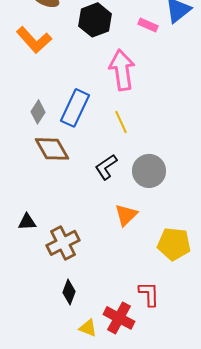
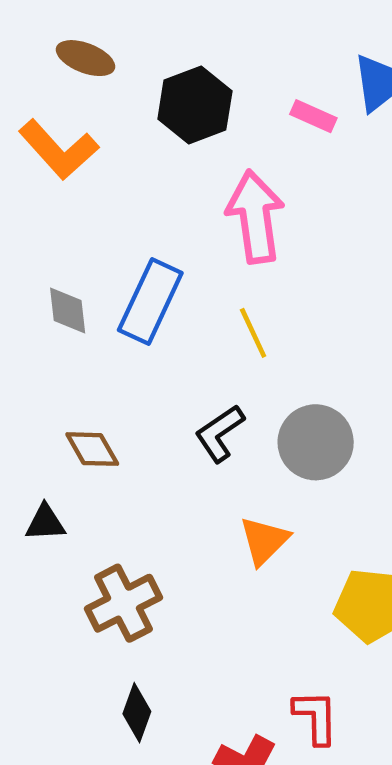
gray diamond: (38, 112) -> (68, 311), turned -40
brown diamond: (52, 149) -> (92, 449), moved, size x0.7
black triangle: (27, 222) -> (45, 523), moved

